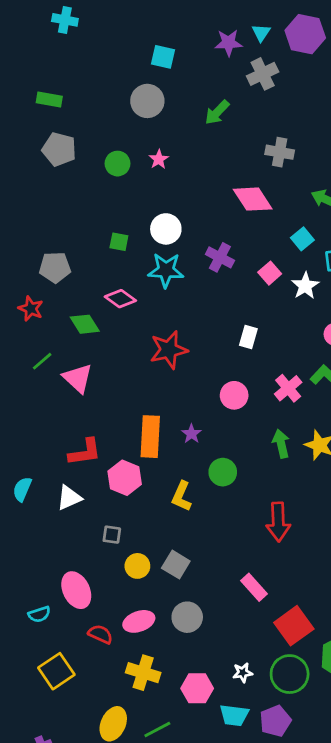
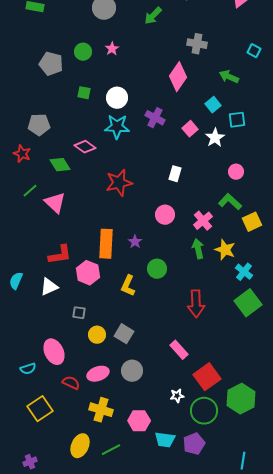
gray pentagon: (59, 149) -> (51, 64), moved
pink diamond: (253, 199) -> (178, 77), turned 68
green square: (119, 242) -> (84, 93), moved
pink cross: (288, 388) -> (203, 221), moved
white star: (243, 673) -> (177, 396), moved

